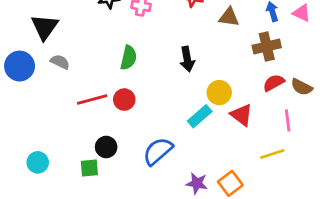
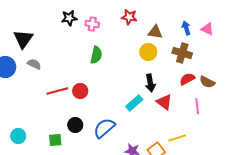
brown cross: (267, 46) -> (182, 53), turned 30
green semicircle: (128, 58) -> (96, 55), moved
black arrow: (187, 59) -> (150, 83), moved
yellow circle: (219, 93) -> (148, 52), moved
black circle: (106, 147) -> (75, 125), moved
yellow line: (272, 154) -> (177, 138), moved

